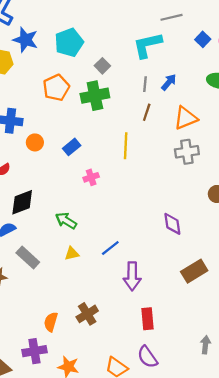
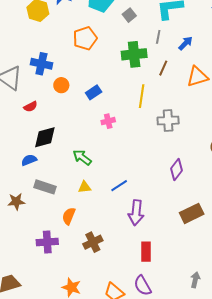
gray square: (102, 66) -> (129, 15), moved
gray line: (145, 84) -> (158, 37), moved
green cross: (95, 96) -> (134, 54), moved
gray cross: (187, 152) -> (168, 121), moved
purple diamond: (172, 224) -> (176, 169), turned 40
gray rectangle: (28, 258) -> (45, 187), turned -30
orange semicircle: (51, 322) -> (69, 216), moved
purple cross: (34, 351) -> (47, 242), moved

